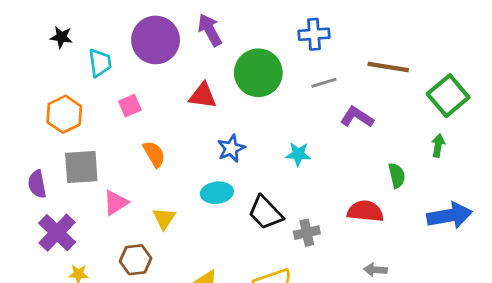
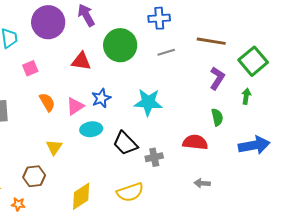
purple L-shape: (357, 117) -> (217, 78), moved, turned 90
cyan star: (298, 154) -> (148, 102), size x1.6
pink triangle: (116, 203) -> (75, 106), moved

